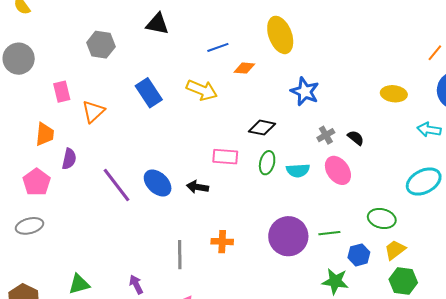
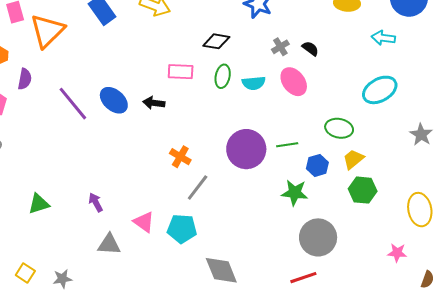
orange triangle: (93, 111) -> (47, 31), size x1.5
orange cross: (222, 242) -> (180, 157), turned 30
gray line: (180, 255) -> (198, 188), moved, turned 40

